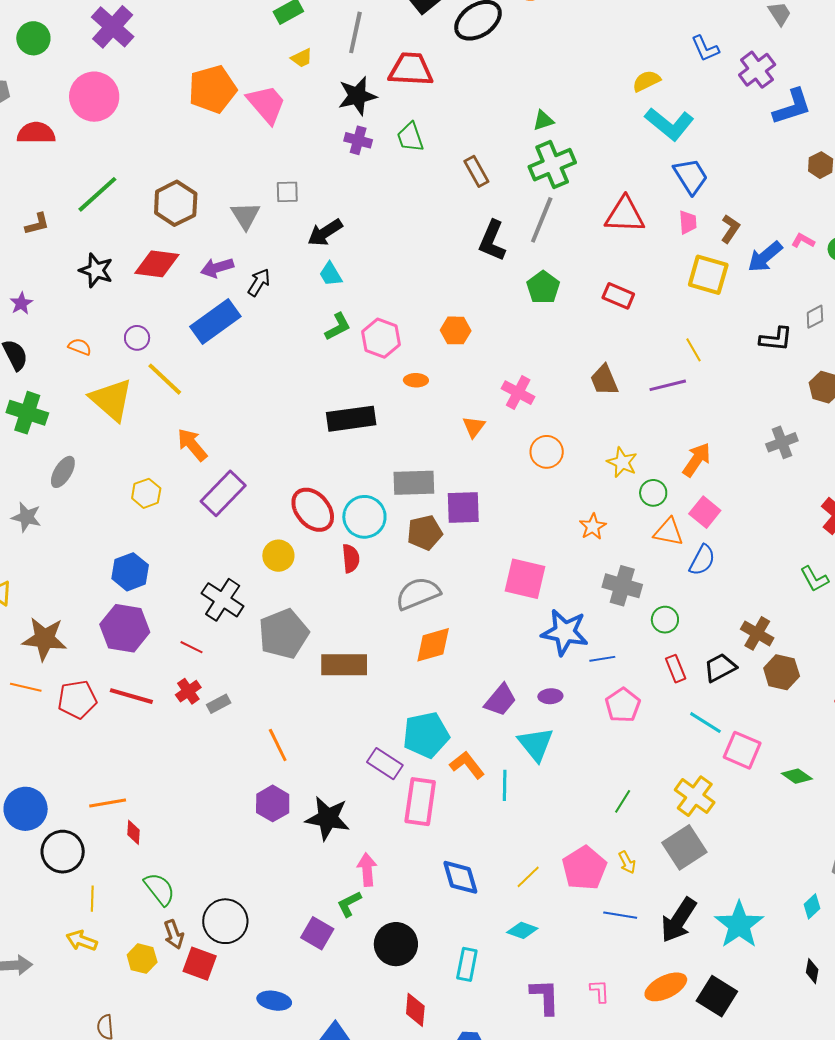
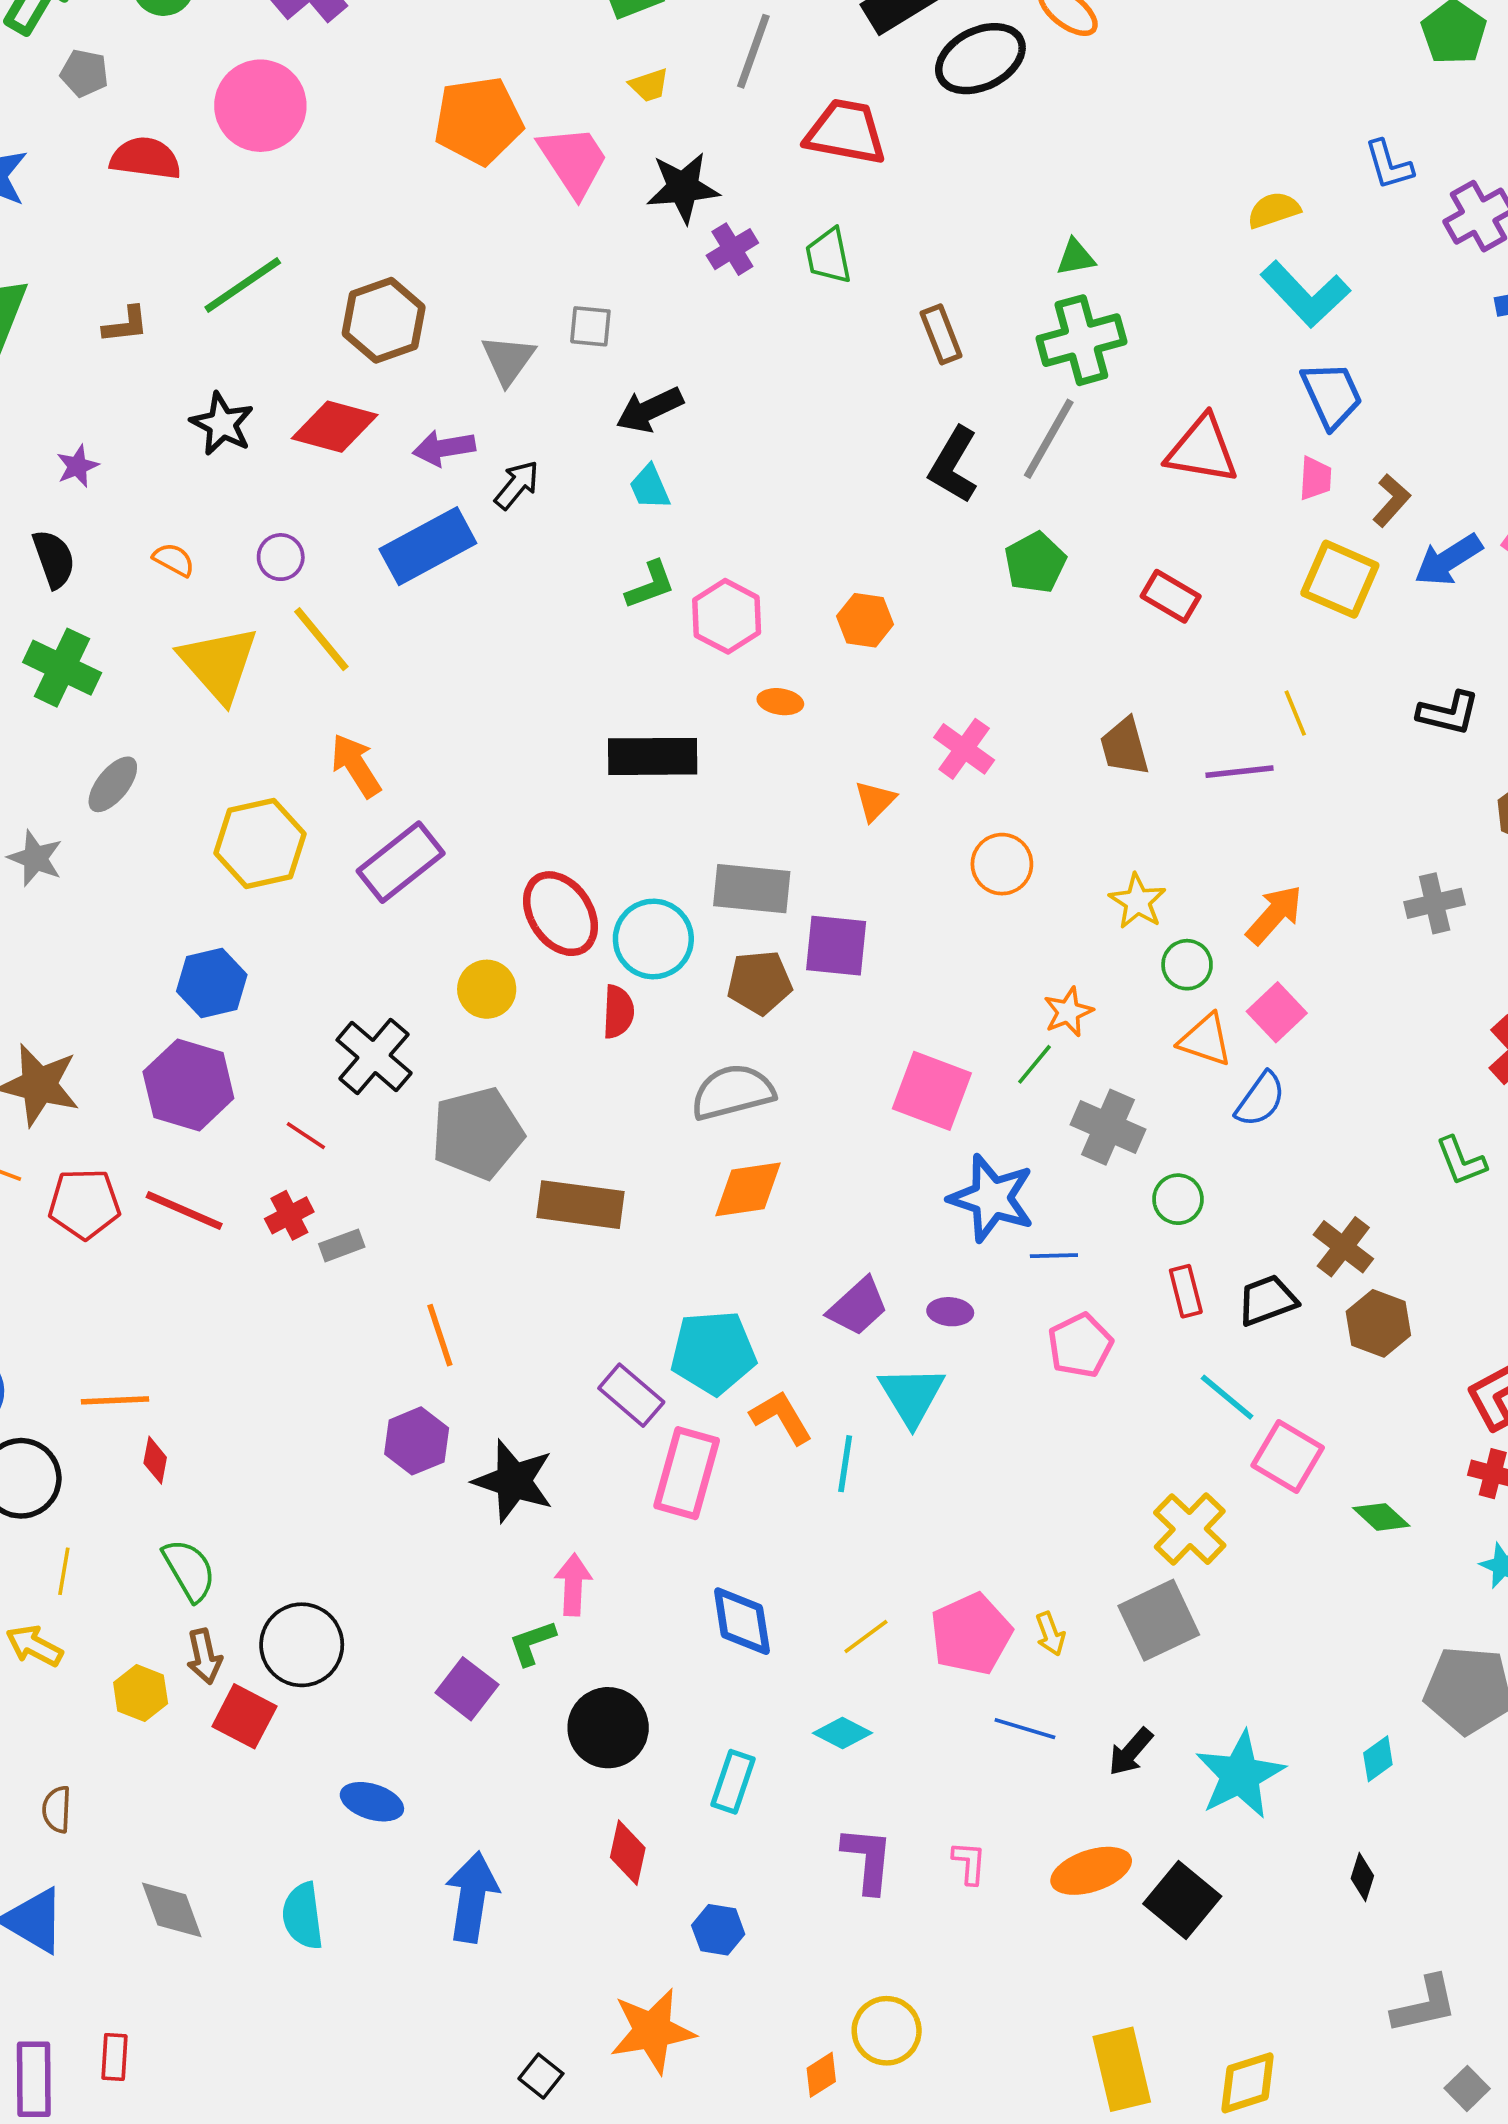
black star: (357, 96) -> (683, 188), moved
purple cross: (358, 140) -> (732, 249), turned 36
yellow hexagon: (146, 493) -> (260, 843), size x1.6
green line: (623, 801) -> (1035, 1064), moved
black arrow: (679, 920) -> (1131, 1752), size x0.6

